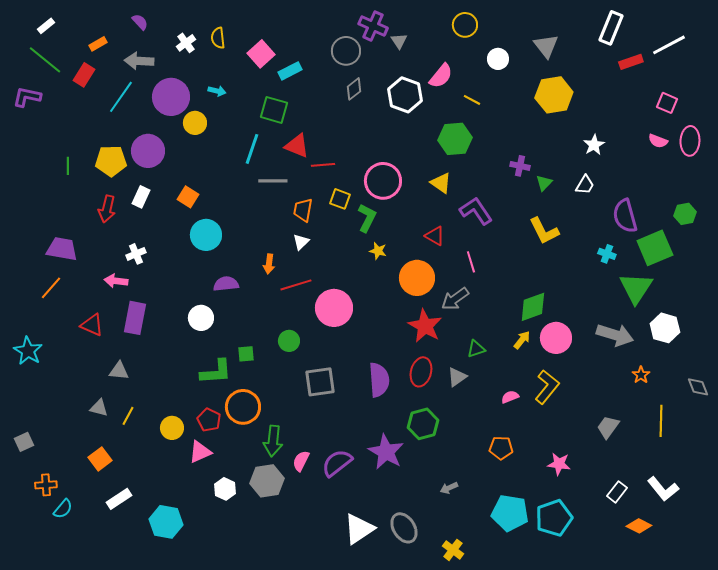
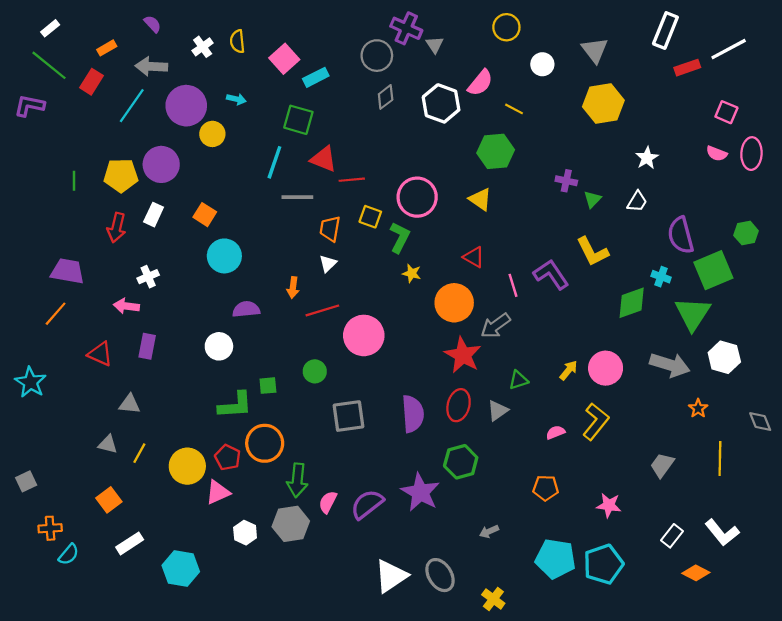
purple L-shape: (476, 211) -> (551, 274), moved
green diamond: (533, 307) -> (632, 303), moved
purple rectangle: (135, 318) -> (147, 346), size x0.7
yellow circle: (172, 428) -> (187, 466), size x1.4

